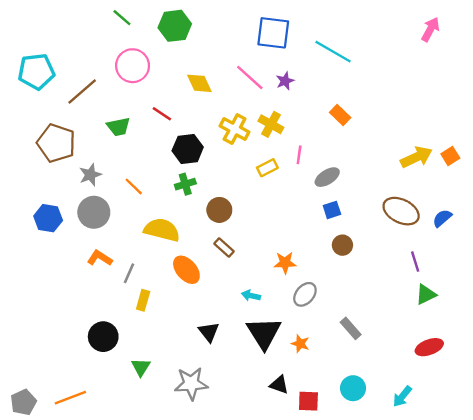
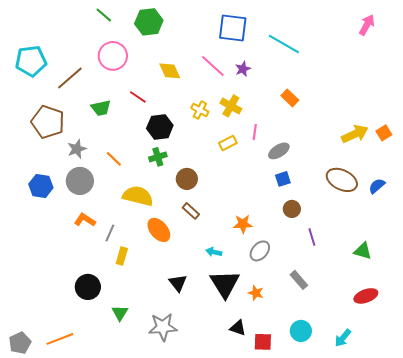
yellow cross: (235, 129) -> (200, 110), size x0.7
purple line: (415, 262) -> (312, 237), moved
green triangle: (426, 294) -> (363, 251), turned 42

